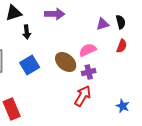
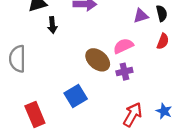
blue square: (30, 65) -> (76, 96), moved
red arrow: (83, 96) -> (133, 115), moved

